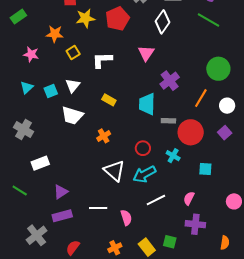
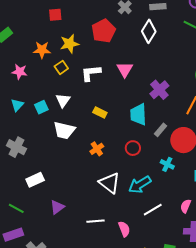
yellow star: (85, 18) -> (70, 44), moved
pink triangle: (146, 53) -> (125, 69), moved
gray rectangle: (168, 121) -> (161, 130), turned -48
red circle: (143, 148) -> (133, 148), moved
purple rectangle: (62, 216) -> (13, 235), moved

